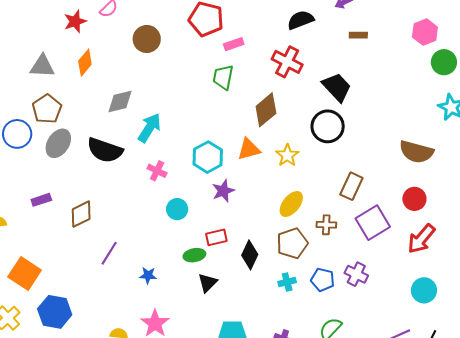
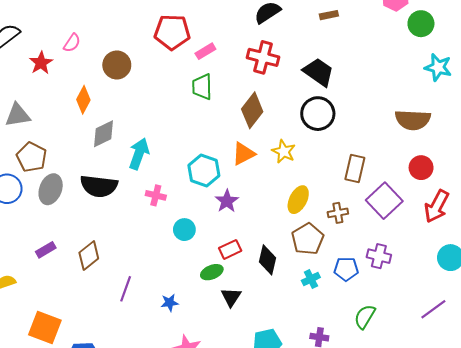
orange diamond: (85, 63) -> (83, 100), moved

